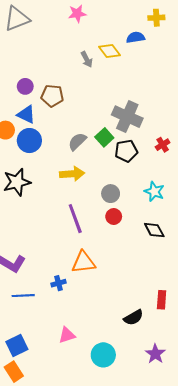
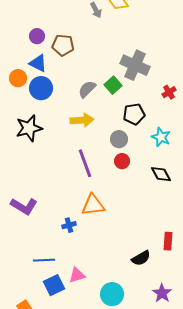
black pentagon: (126, 151) -> (134, 114), moved
blue line: (23, 296) -> (44, 260), moved
blue square: (17, 346) -> (54, 285), moved

